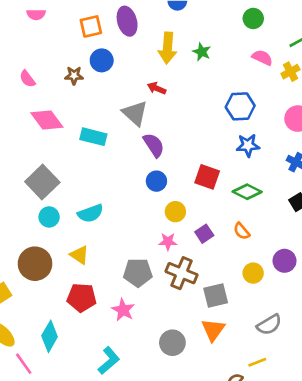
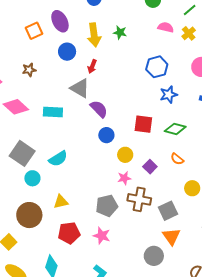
blue circle: (102, 60) -> (67, 52), moved
red arrow: (157, 88) -> (92, 66), turned -80
cyan semicircle: (90, 213) -> (58, 159), moved
yellow triangle: (79, 255) -> (61, 202), turned -35
gray circle: (172, 343) -> (154, 256), moved

